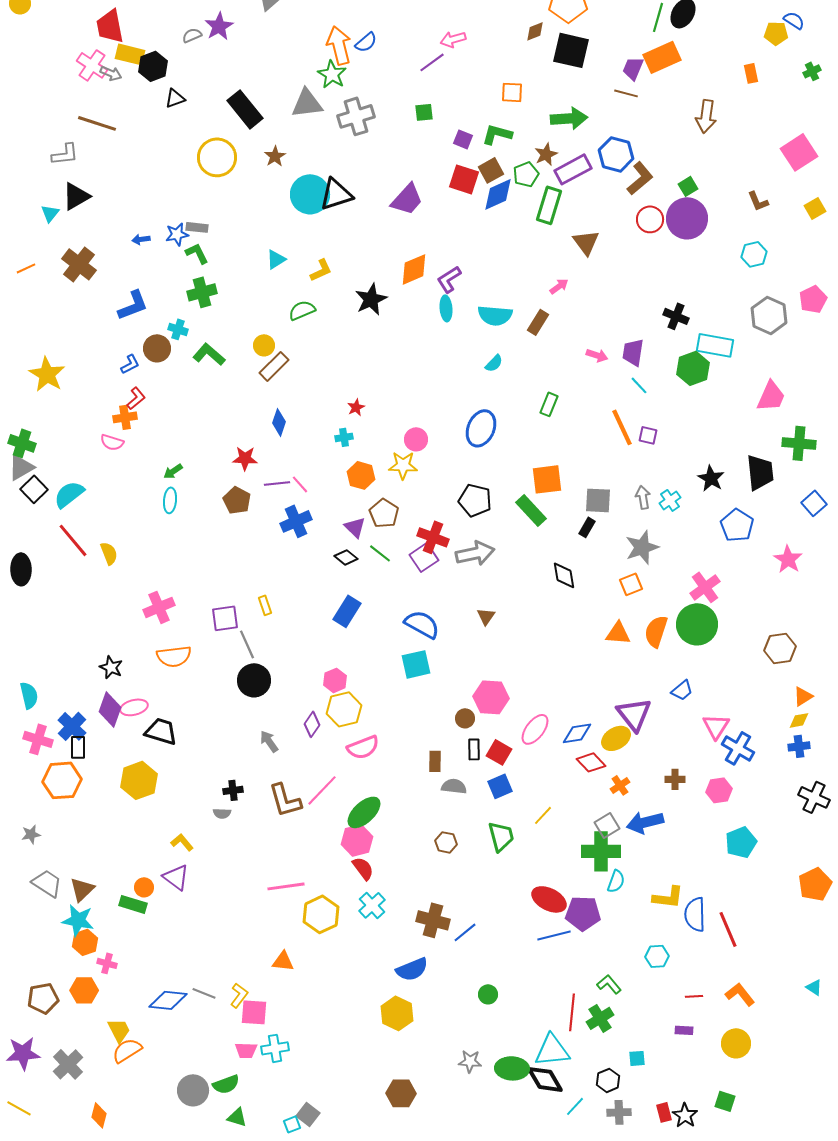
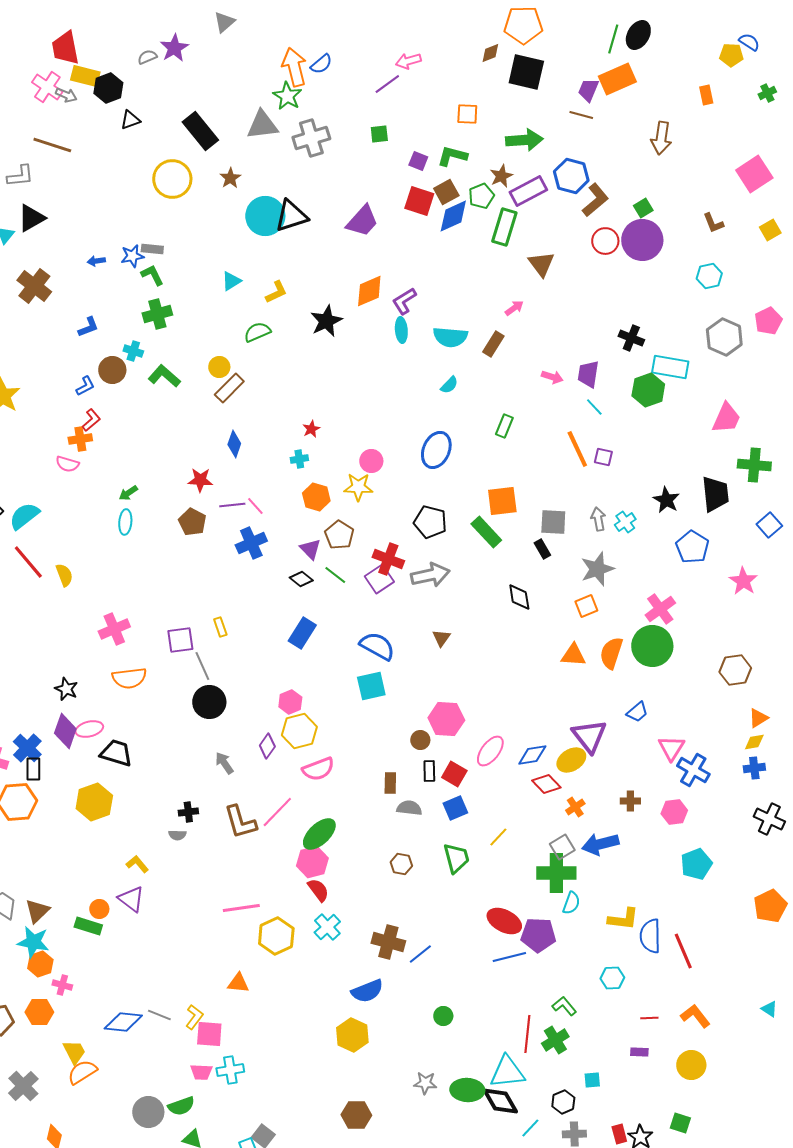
blue L-shape: (133, 305) -> (88, 327), size x0.7
black rectangle: (587, 527) -> (542, 549), turned -60

